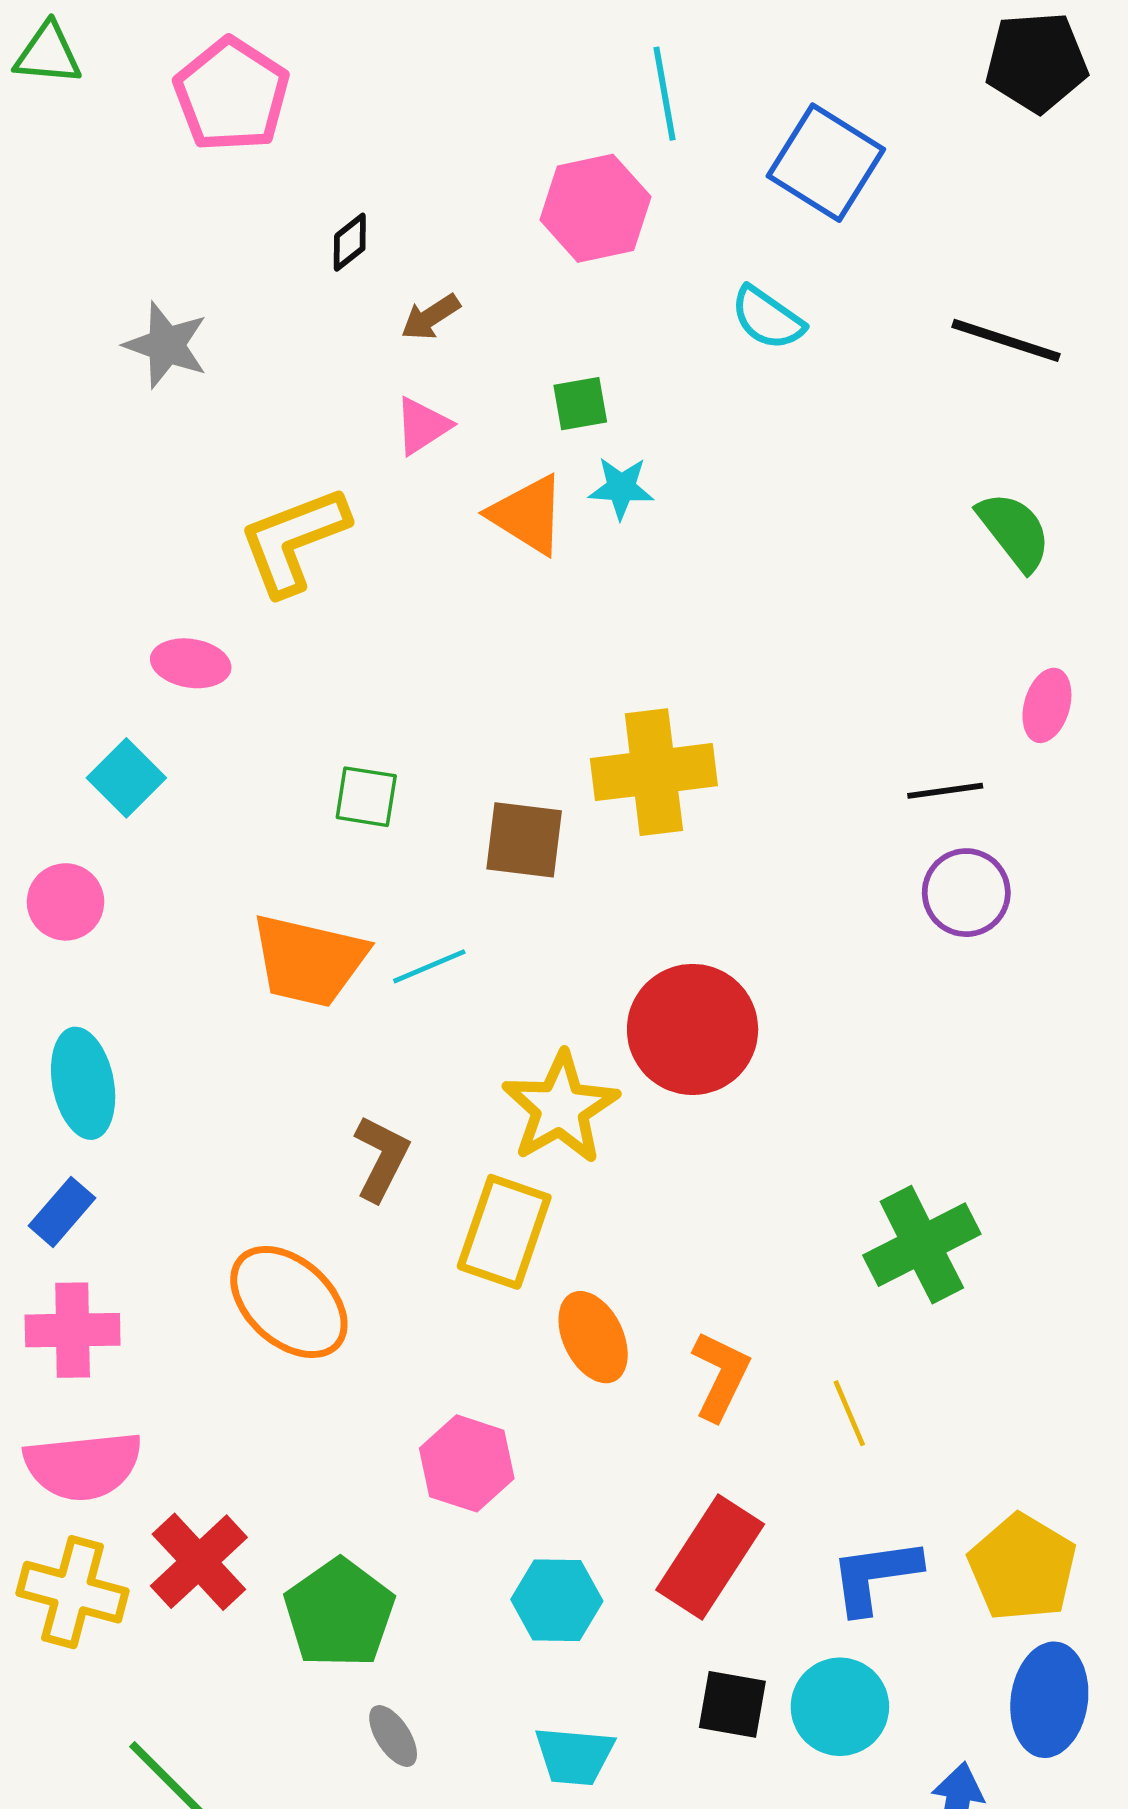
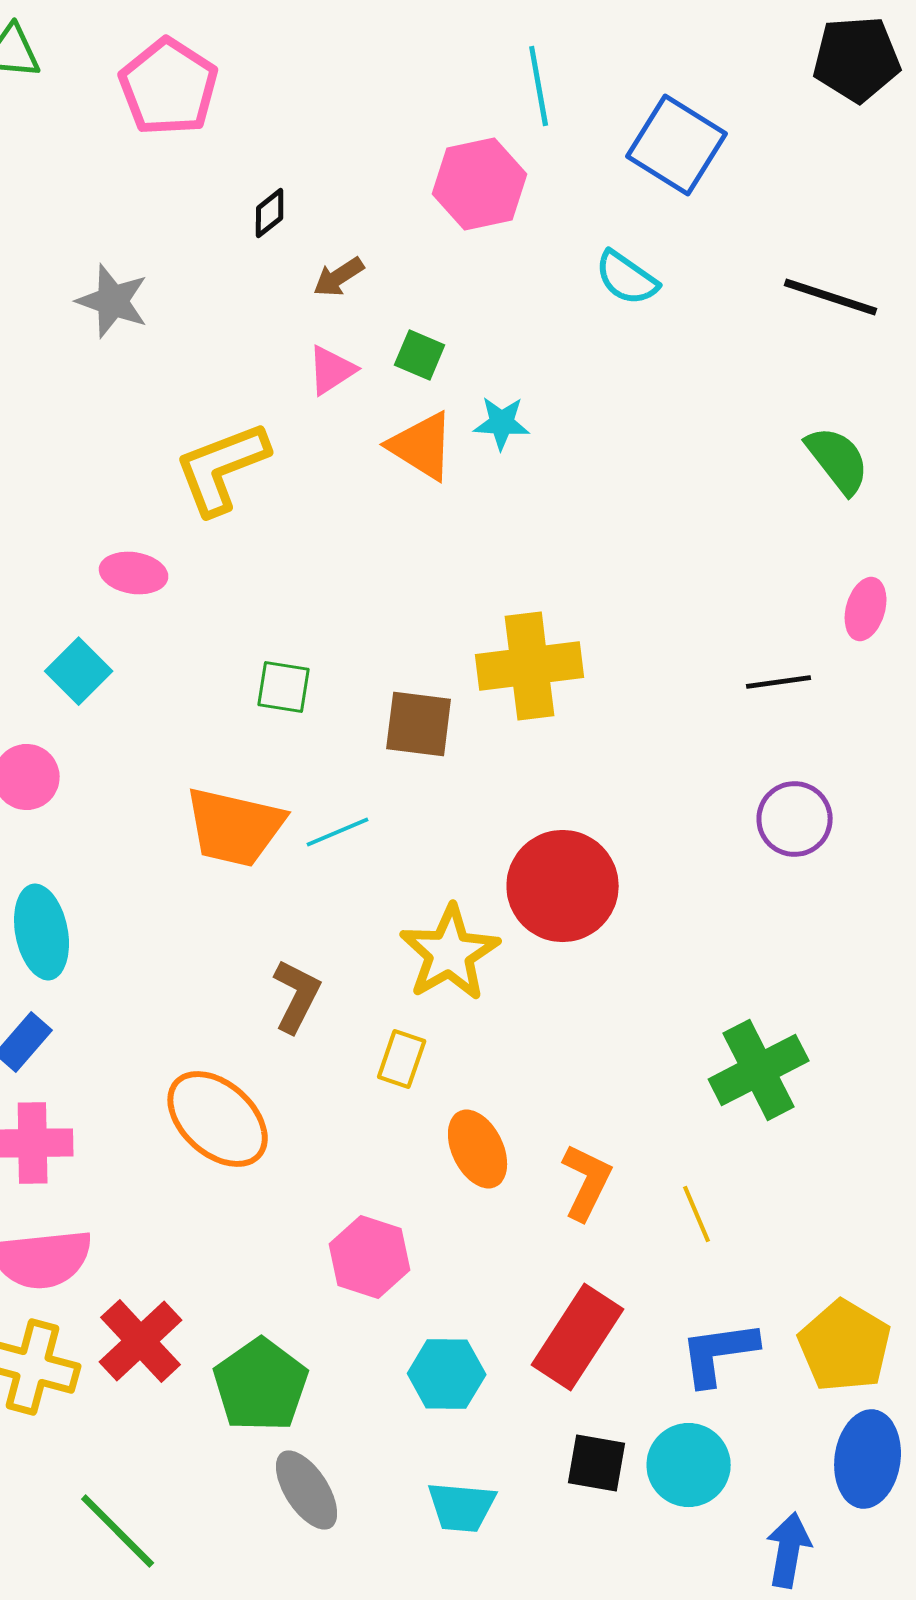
green square: (580, 404) -> (420, 355), moved, turned 33
purple circle: (966, 893) -> (795, 819), moved
yellow rectangle: (504, 1232) -> (402, 1059), size x0.6
gray ellipse: (393, 1736) -> (307, 1490), size x1.5

